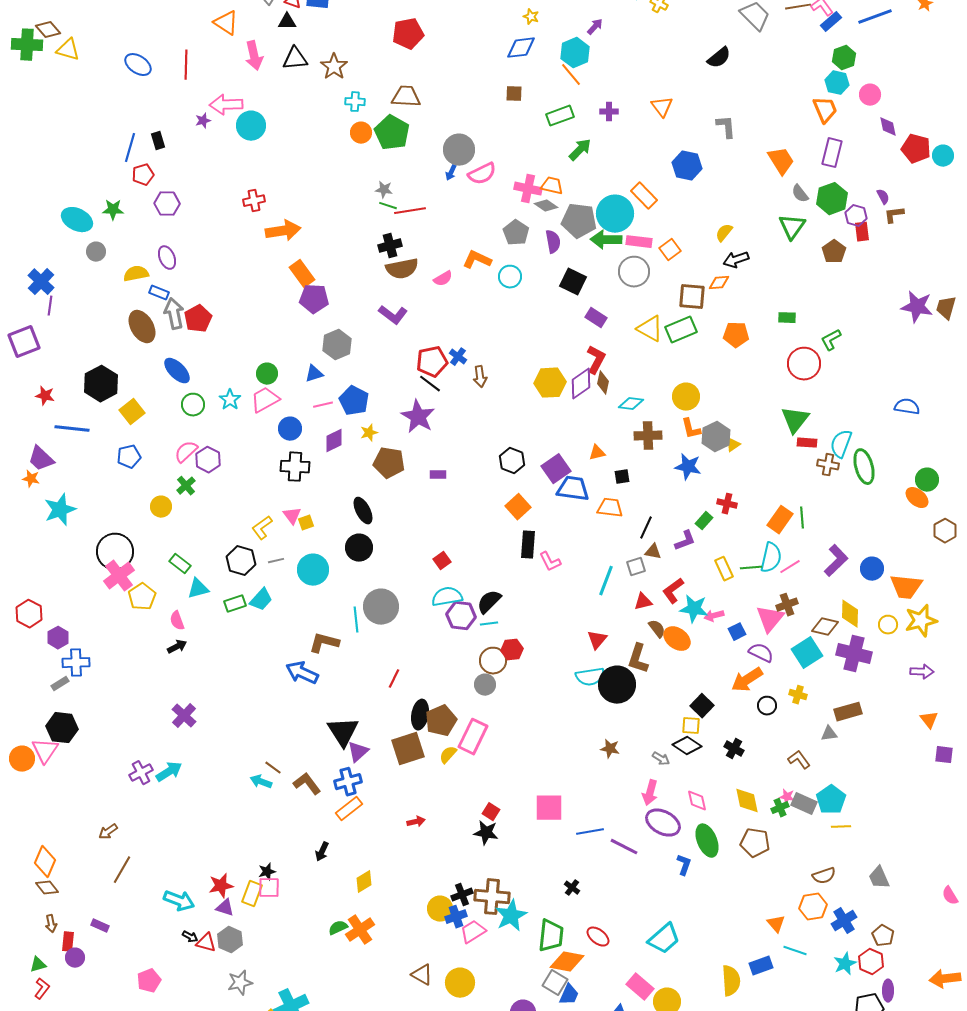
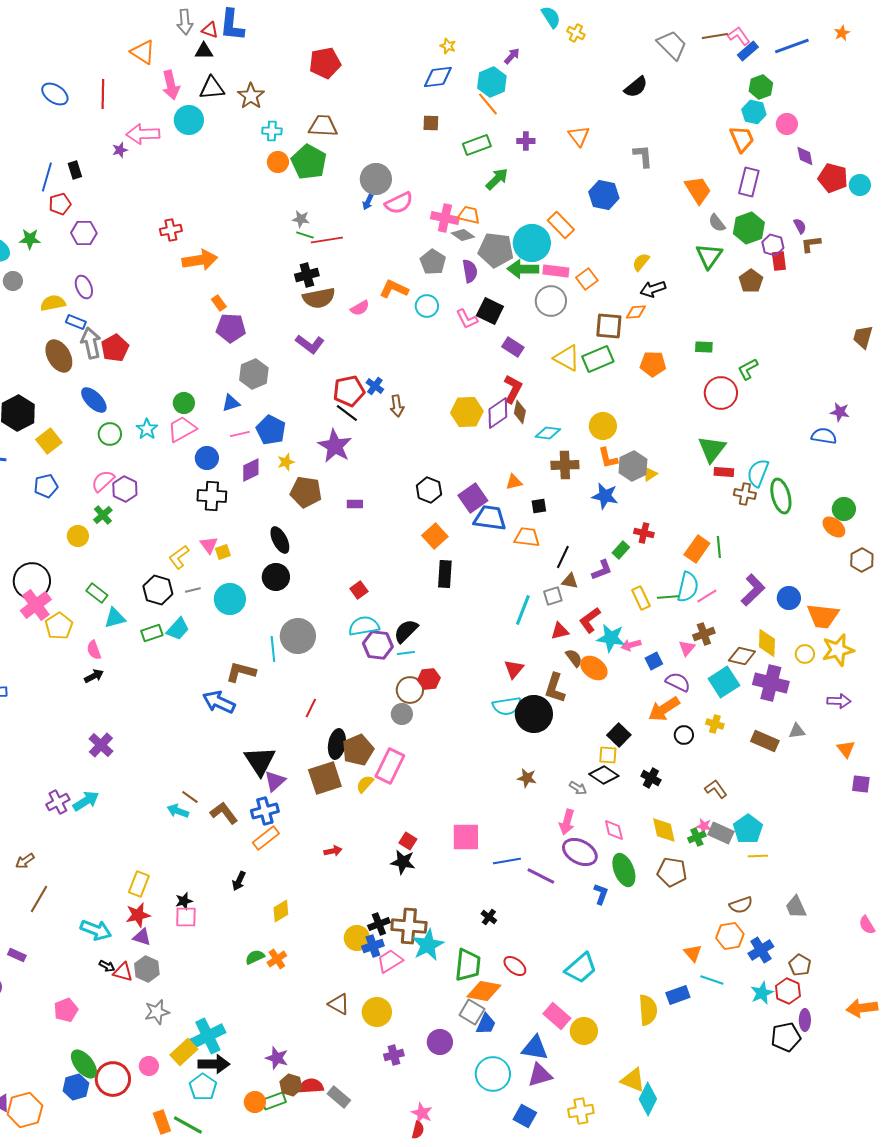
cyan circle: (251, 126) -> (189, 120), moved
orange rectangle: (302, 274) -> (219, 303), size x0.6
purple star: (917, 307) -> (840, 412), moved, size x0.6
pink L-shape: (550, 562) -> (467, 319), moved
pink triangle: (770, 619) -> (687, 648), size x0.6
brown rectangle: (848, 712) -> (765, 741), turned 40
gray triangle: (829, 734) -> (797, 731), moved
yellow rectangle: (252, 894) -> (139, 884), moved
orange cross: (360, 930) -> (277, 959), size x0.7

